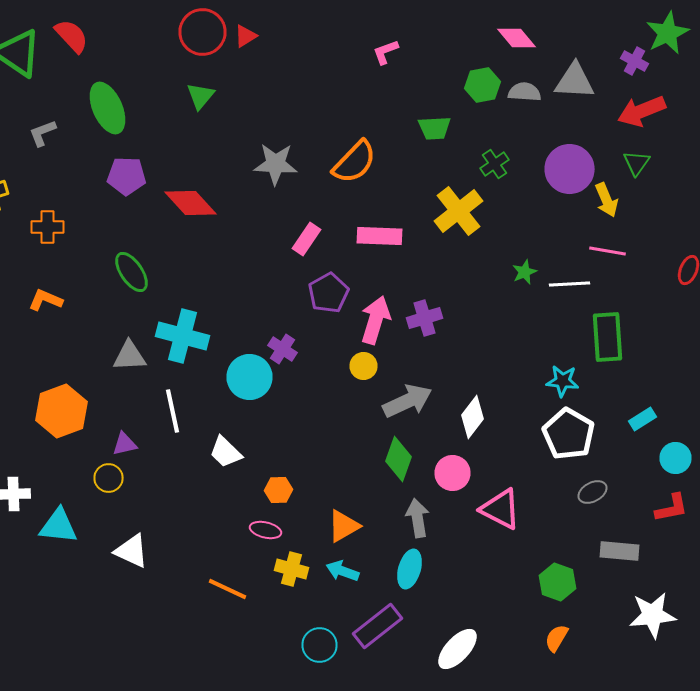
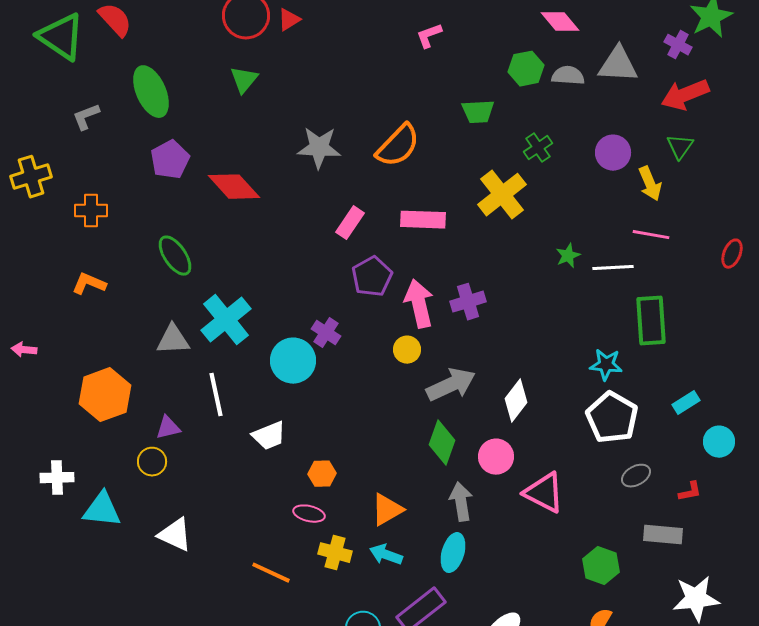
purple circle: (570, 169) -> (613, 153), size x0.7
purple pentagon: (126, 176) -> (170, 160), turned -30
pink arrow: (376, 320) -> (419, 304), turned -30
cyan cross: (182, 336) -> (226, 320), turned 36
white trapezoid: (226, 452) -> (269, 436), turned -66
red L-shape: (672, 508) -> (690, 492), moved, size x0.7

